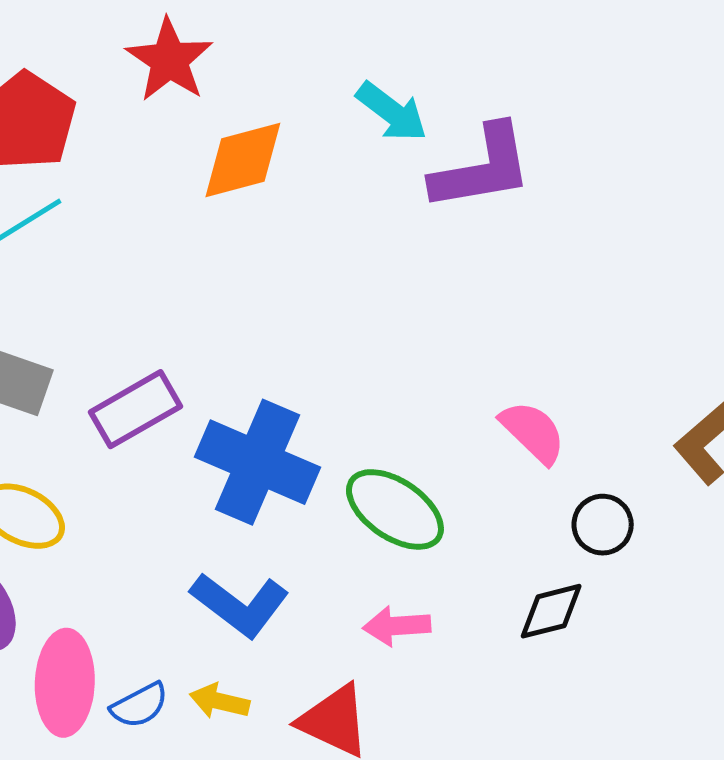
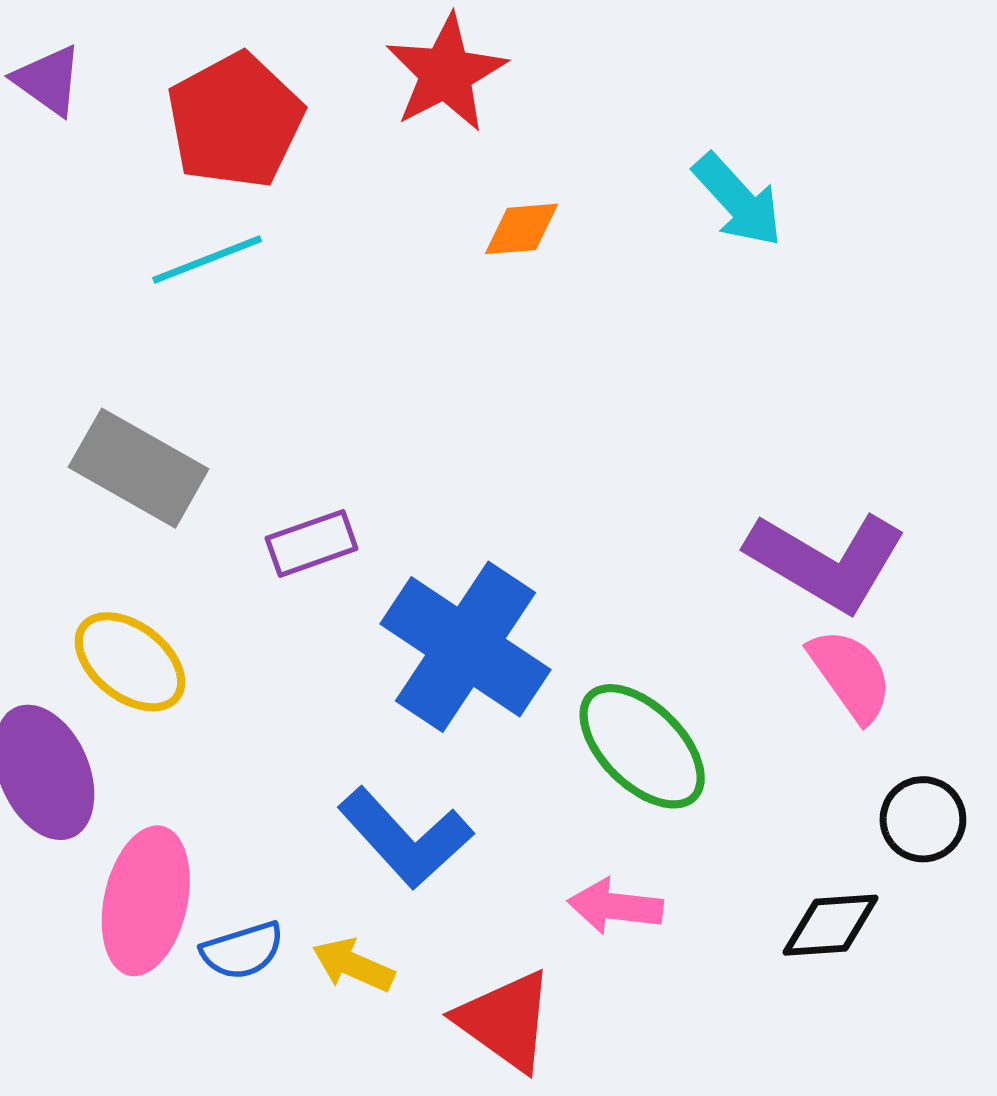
orange diamond: (243, 160) -> (521, 229), size x0.6
purple L-shape: (482, 168) -> (826, 561), moved, turned 30
purple rectangle: (136, 409) -> (312, 543), size x0.7

